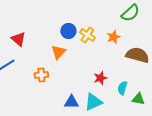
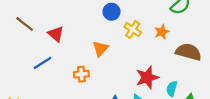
blue circle: (68, 31) -> (112, 12), moved
red star: (100, 78) -> (147, 77), size x1.5

